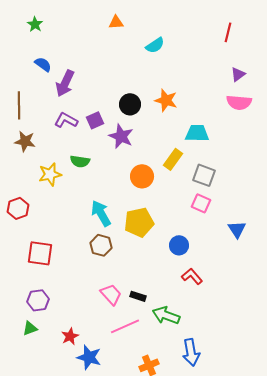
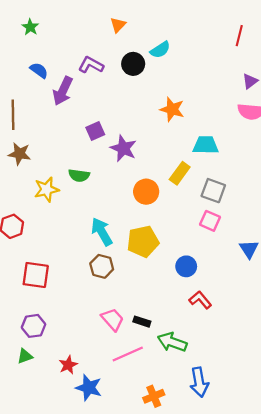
orange triangle: (116, 22) -> (118, 25), turned -42
black circle: (130, 104) -> (133, 64), moved
purple L-shape: (66, 120) -> (91, 65), moved

